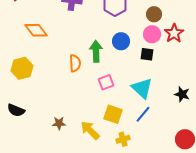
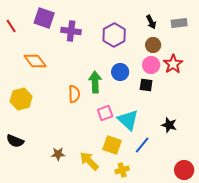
cyan triangle: (142, 88) -> (128, 120), moved
black star: (182, 94) -> (169, 125), moved

